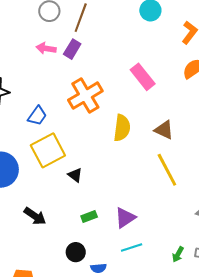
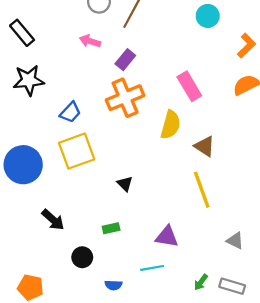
purple rectangle: (72, 49) -> (125, 60), moved
yellow semicircle: (122, 128) -> (171, 125), moved
black triangle: (75, 175) -> (125, 184), moved
purple triangle: (125, 218) -> (167, 237), moved, turned 35
black circle: (76, 252) -> (82, 257), moved

